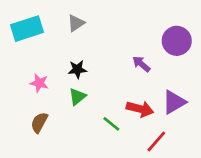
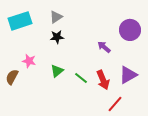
black star: (77, 69) -> (57, 37), moved
red arrow: (140, 109) -> (103, 80), turned 54
brown semicircle: (39, 123) -> (12, 77), moved
green line: (111, 124) -> (81, 78), moved

